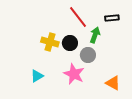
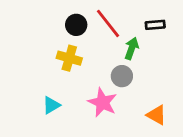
black circle: (70, 43) -> (76, 25), moved

